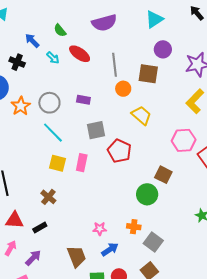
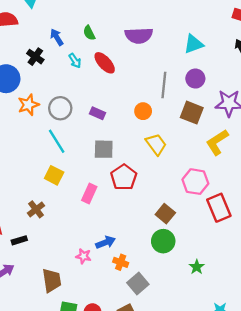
gray line: (115, 65) -> (164, 85), moved
brown square: (148, 74) -> (192, 113), moved
pink rectangle: (82, 163) -> (89, 193), moved
green circle: (147, 194) -> (163, 241), moved
blue arrow: (110, 249) -> (106, 242), moved

